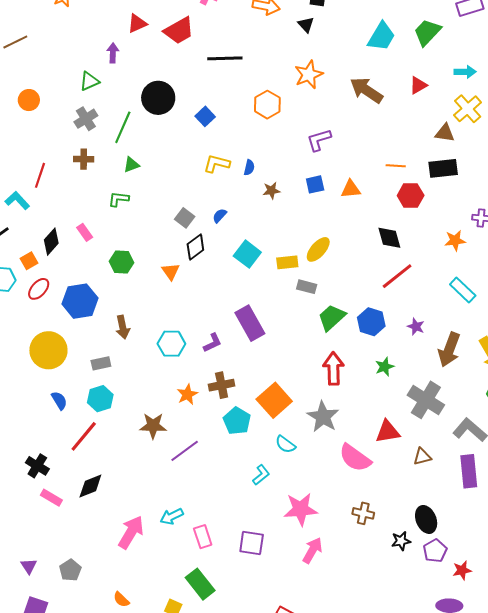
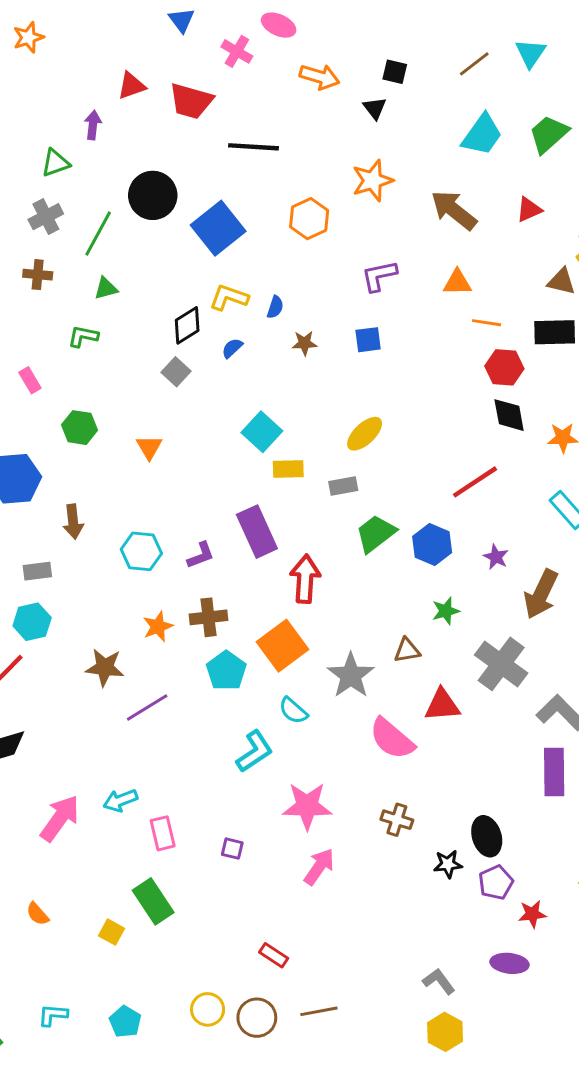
red trapezoid: (179, 31) -> (191, 101), turned 40
blue square: (205, 116) -> (218, 228), size x1.8
orange triangle: (351, 189) -> (457, 282), moved
blue semicircle: (220, 216) -> (232, 348), moved
black diamond: (389, 238) -> (509, 415), moved
black diamond: (195, 247) -> (187, 325), moved
yellow rectangle: (287, 262) -> (288, 469), moved
gray rectangle: (307, 287) -> (343, 486), turned -30
red arrow: (333, 369) -> (305, 579), moved
brown triangle: (422, 457) -> (407, 650), moved
cyan L-shape: (261, 475) -> (255, 751), size x1.4
purple square: (252, 543) -> (232, 849), size x0.6

